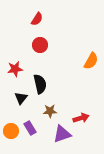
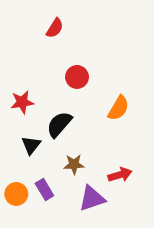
red circle: (40, 45) -> (77, 77), moved
orange semicircle: (91, 61) -> (118, 108), moved
black semicircle: (40, 84) -> (59, 124), turned -126

